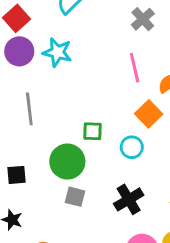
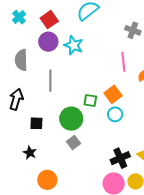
gray cross: (143, 19) -> (133, 30), turned -35
orange square: (149, 114) -> (113, 94), moved
gray square: (75, 197) -> (73, 142), turned 32
black cross: (129, 199) -> (120, 158), moved

